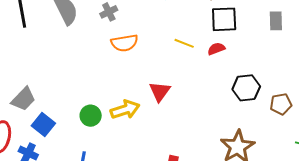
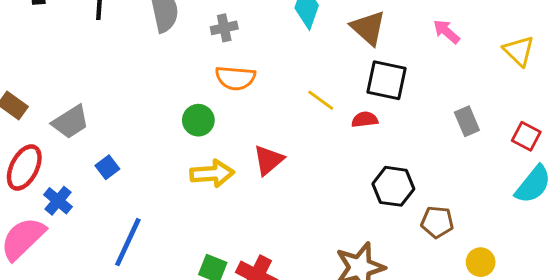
gray rectangle: (276, 21) -> (467, 121), moved, turned -36
green circle: (91, 116) -> (198, 120), moved
blue square: (43, 125) -> (107, 167), moved, size x0.7

